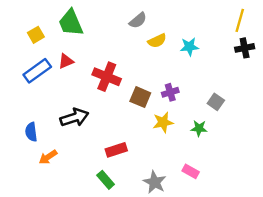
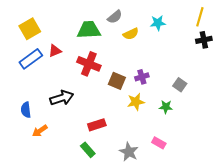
green trapezoid: (71, 23) -> (89, 30), moved, turned 110
yellow square: (36, 35) -> (30, 29), size x1.5
cyan star: (189, 47) -> (158, 23), moved

